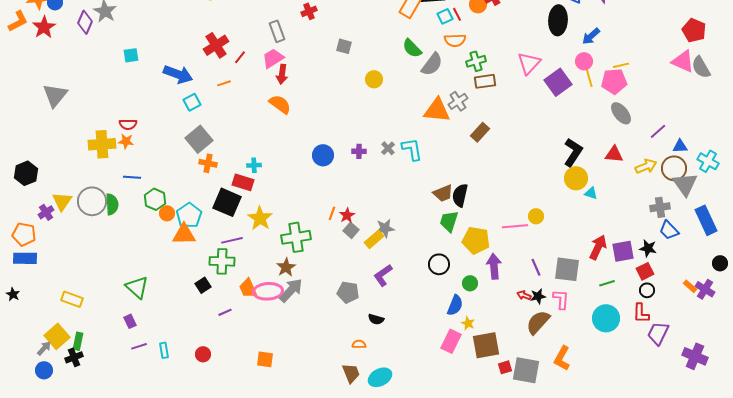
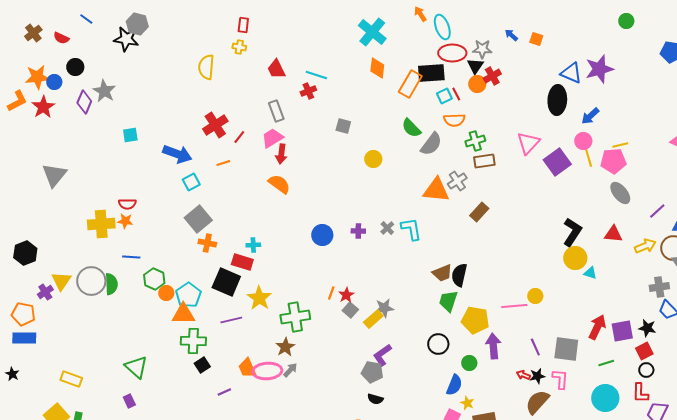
green cross: (222, 261) -> (193, 341), moved
gray arrow: (291, 290) -> (290, 370), size x0.6
gray pentagon: (348, 292) -> (372, 372), moved

